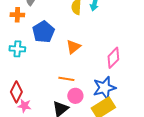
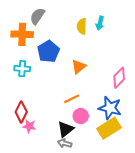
orange cross: (17, 15) -> (22, 34), size x1.5
orange line: (66, 79) -> (72, 99), turned -35
blue star: (104, 88) -> (110, 108), turned 30

